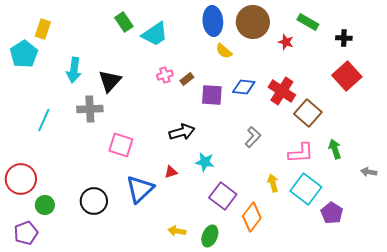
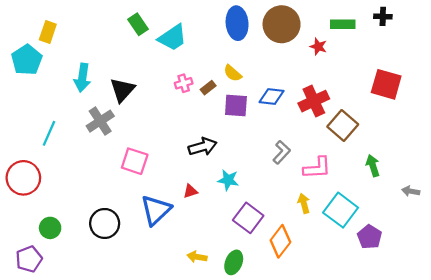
green rectangle: (308, 22) -> (343, 24), turned -30
black cross: (344, 38) -> (383, 16), moved
yellow semicircle: (224, 51) -> (233, 73), moved
red square: (347, 76) -> (386, 84), turned -32
red cross: (282, 91) -> (314, 101), turned 32
gray cross: (90, 109) -> (100, 121), turned -30
pink L-shape: (301, 153) -> (317, 168), moved
red circle: (21, 179) -> (23, 178), moved

